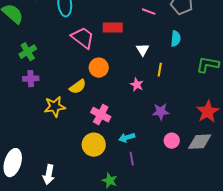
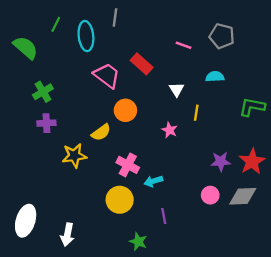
red rectangle: (113, 28) -> (142, 64), turned 42
cyan semicircle: (176, 39) -> (215, 77), turned -98
purple star: (161, 112) -> (221, 161), moved
cyan arrow: (127, 138) -> (153, 181), moved

